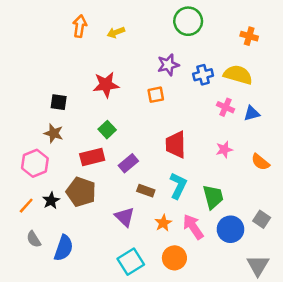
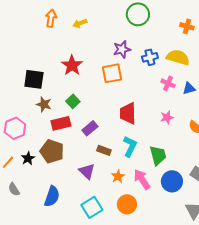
red star: (106, 85) -> (72, 65), turned -30
orange square: (156, 95) -> (112, 73), size x1.5
black square: (59, 102) -> (34, 79), size x1.5
brown star: (54, 133) -> (44, 104), moved
blue semicircle: (64, 248) -> (52, 196), moved

